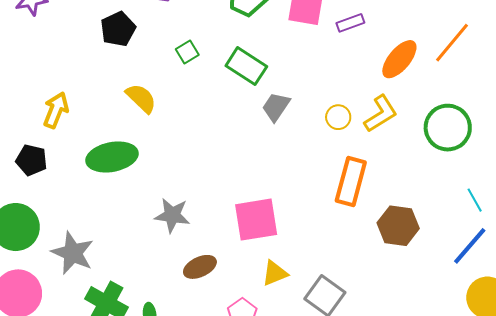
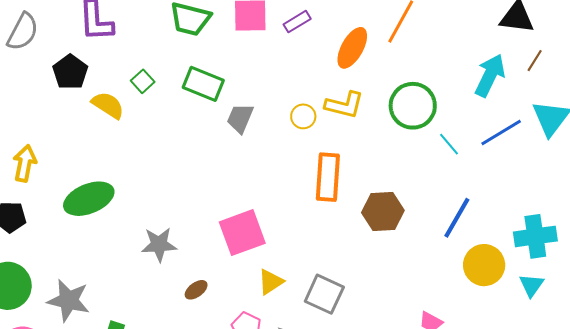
yellow semicircle: (141, 98) -> (108, 105), moved
yellow L-shape: (381, 114) -> (344, 105), turned 57
cyan line: (475, 200) -> (449, 144), moved
brown ellipse: (200, 267) -> (196, 290), size x0.7

